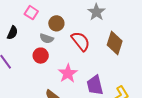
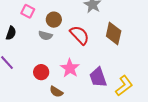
red circle: (41, 56) -> (41, 72), moved

